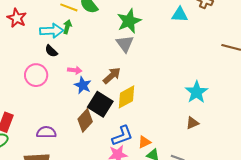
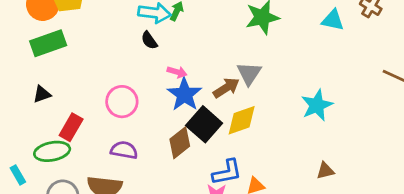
gray triangle: (125, 44) -> (249, 73), moved
pink circle: (36, 75) -> (122, 102), moved
blue star: (83, 85) -> (184, 94), size x1.4
cyan star: (196, 92) -> (317, 105), moved

